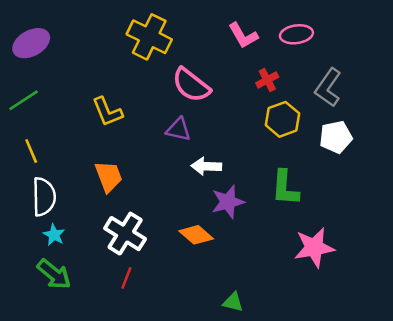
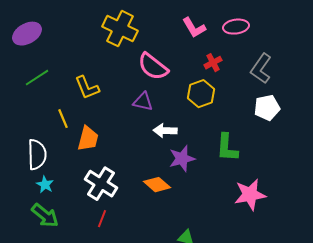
green line: (24, 100) -> (37, 78), moved
yellow hexagon: (282, 119) -> (201, 94), moved
yellow line: (31, 151) -> (63, 119), moved
orange trapezoid: (109, 176) -> (88, 139), turned 36

